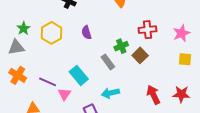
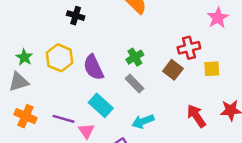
red cross: (148, 30) -> (189, 48), moved
purple semicircle: (86, 33) -> (93, 67), moved, size x1.5
pink star: (181, 33) -> (218, 18), moved
green cross: (121, 46) -> (135, 57), moved
yellow square: (185, 59) -> (212, 69), moved

